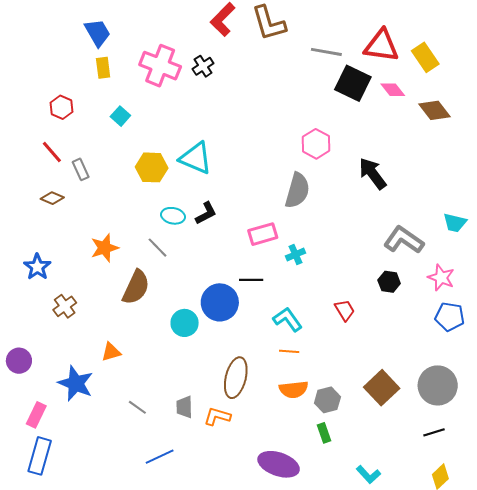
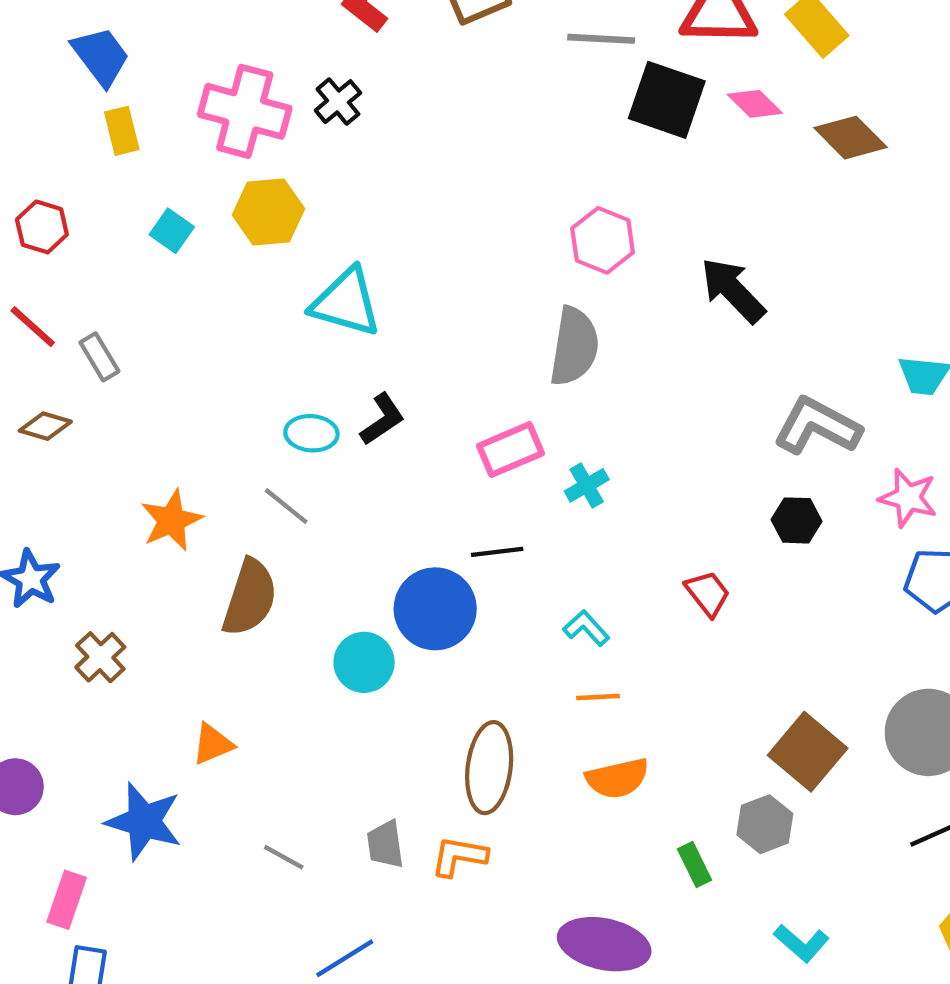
yellow hexagon: (152, 167) -> (268, 212), moved
cyan L-shape: (288, 319) -> (586, 628), size x0.7
gray hexagon: (327, 400) -> (765, 824), moved

